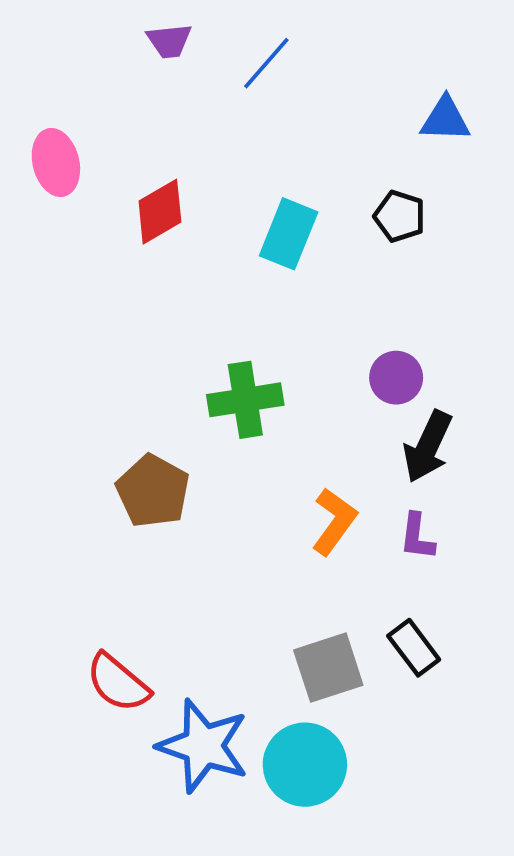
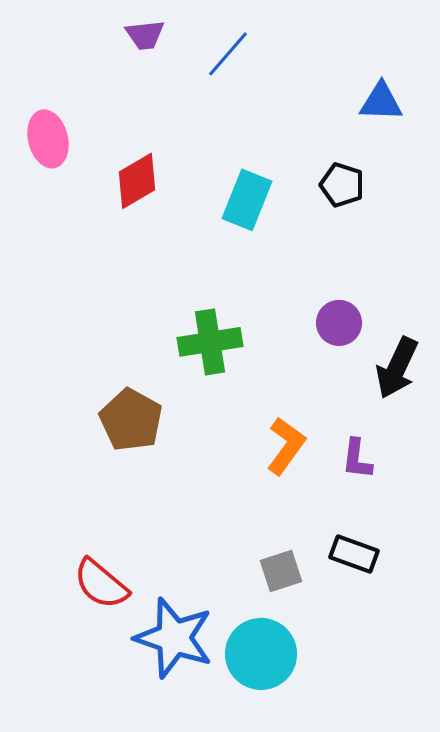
black arrow: (428, 447) -> (397, 368), moved
black rectangle: (414, 648) -> (354, 554), turned -33
gray square: (328, 668) -> (281, 571), size x0.7

